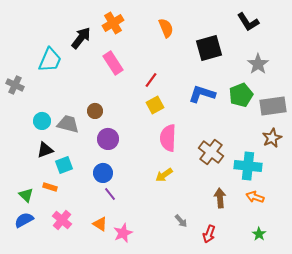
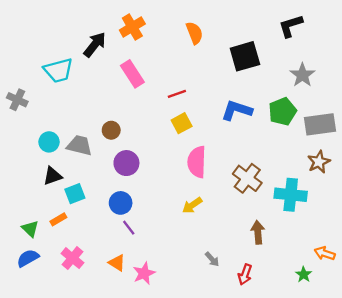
black L-shape: (248, 22) -> (291, 26), turned 105
cyan trapezoid: (50, 60) -> (58, 70), turned 52
red line: (151, 80) -> (177, 94), turned 35
orange rectangle: (50, 187) -> (58, 219), turned -48
orange arrow: (255, 197) -> (325, 253), moved

